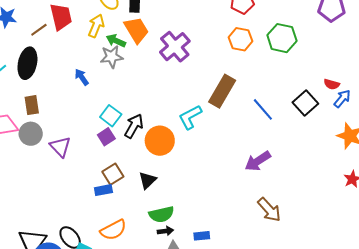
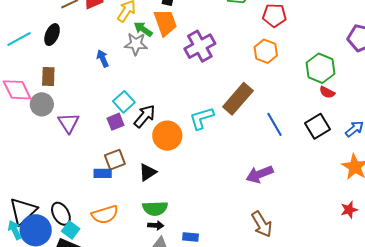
green hexagon: (282, 38) -> (320, 68), moved
black ellipse: (27, 63) -> (52, 35), size x0.7
red semicircle: (332, 84) -> (327, 92), moved

